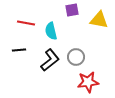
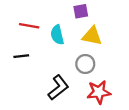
yellow triangle: (99, 20) -> (92, 36), moved
black L-shape: (50, 60) -> (58, 88), moved

